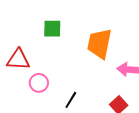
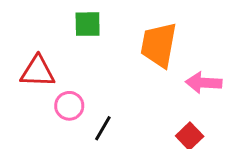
black line: (71, 100) -> (103, 128), moved

